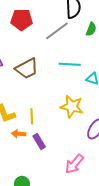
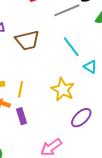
cyan line: (70, 64) -> (71, 47), turned 35

